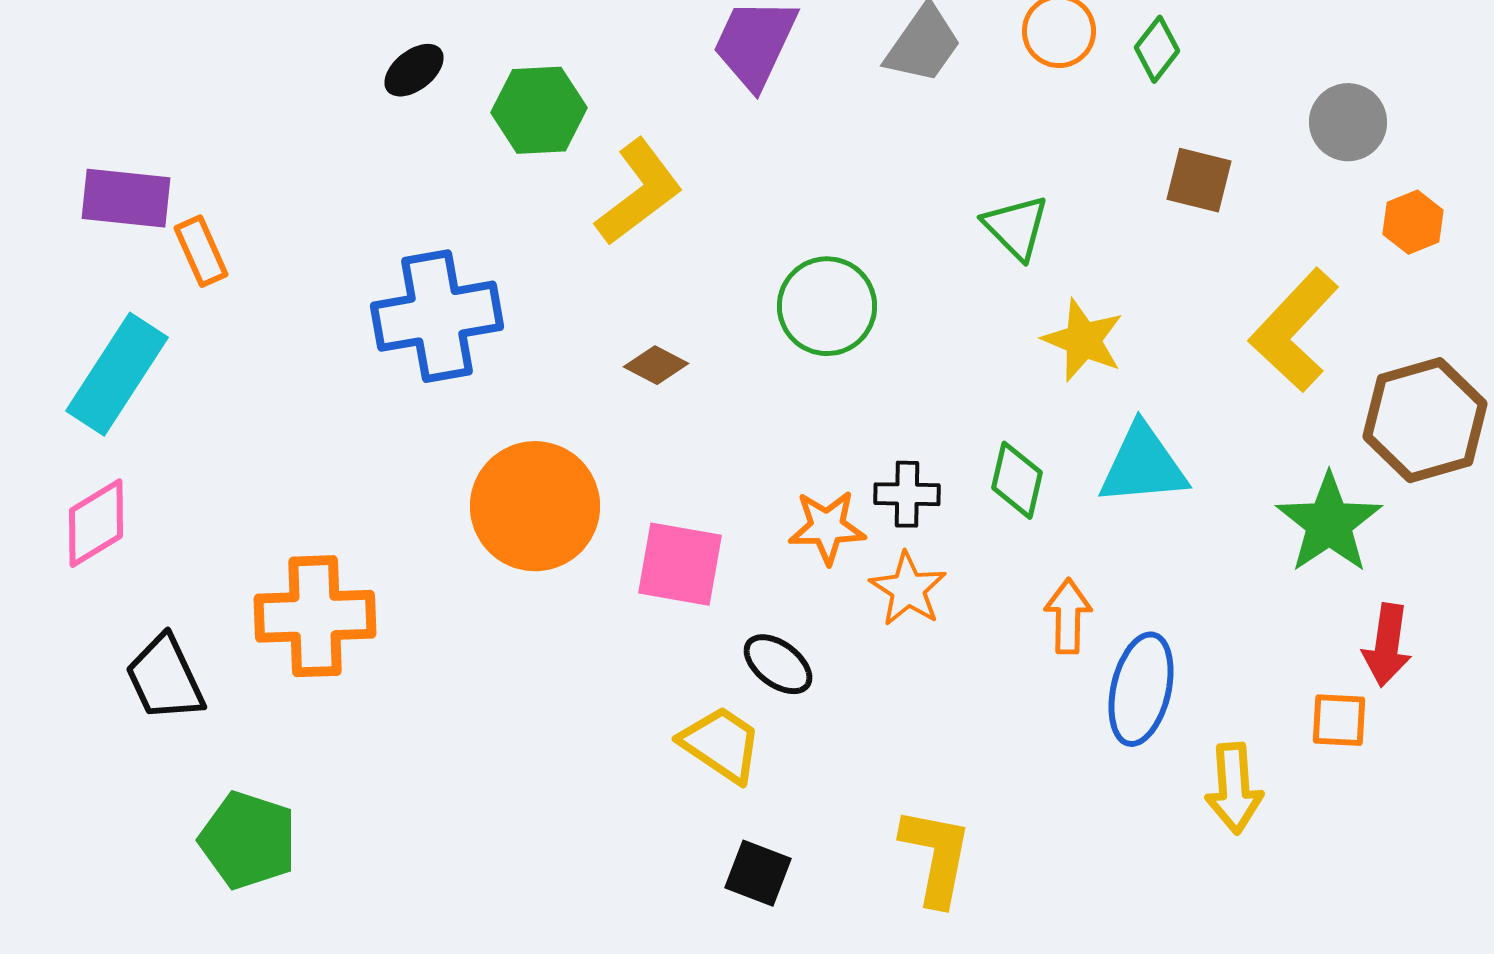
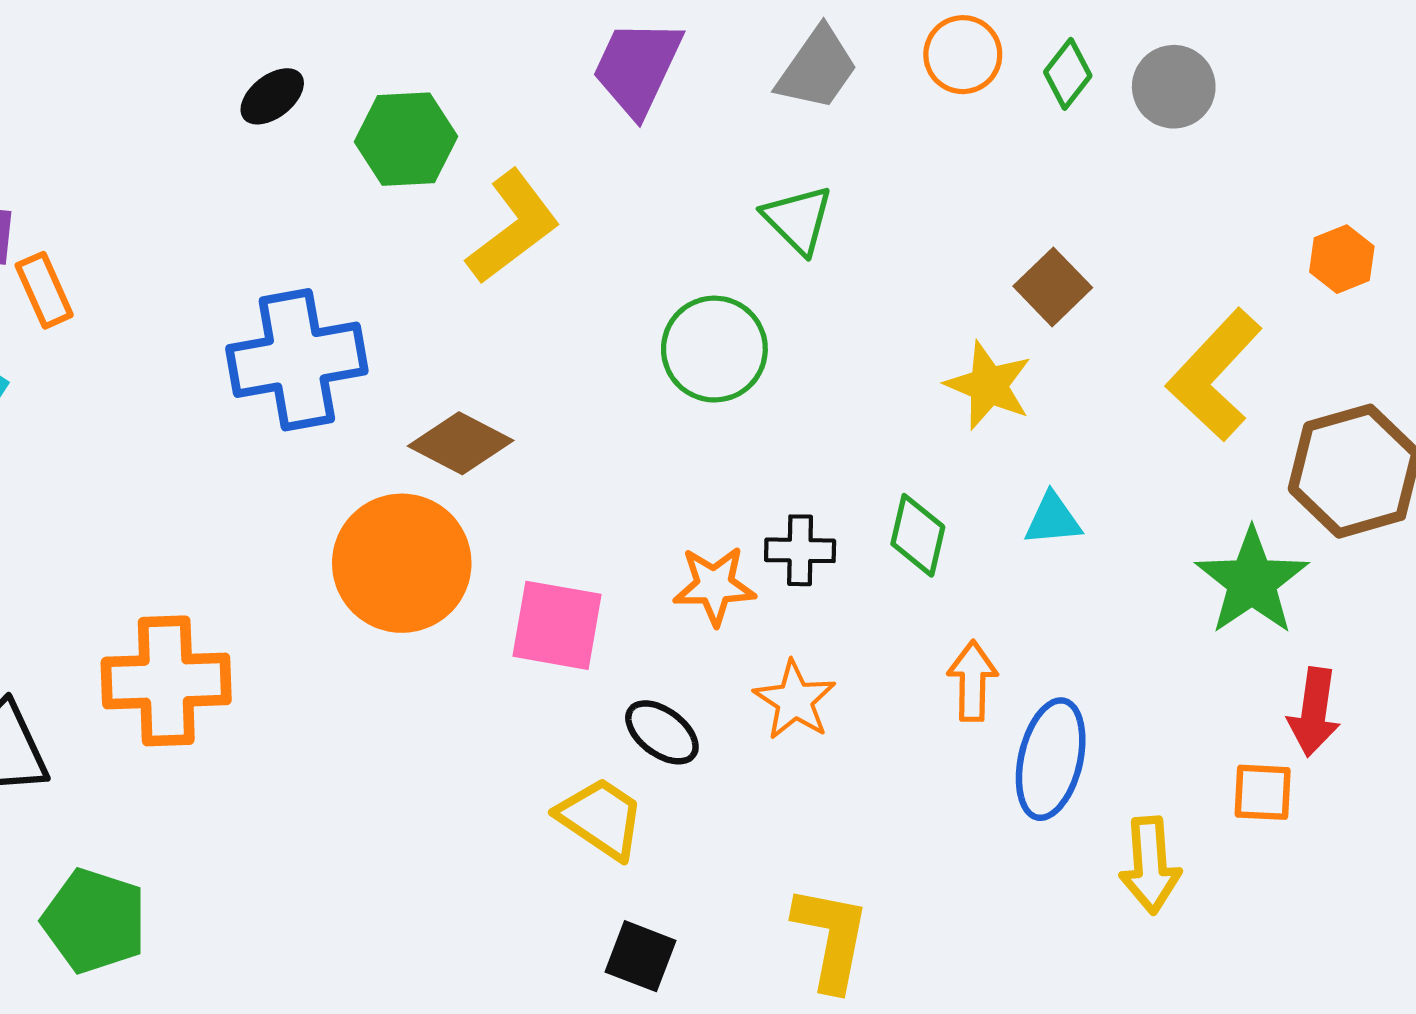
gray circle: (1348, 122) -> (1174, 87), moved
brown square: (1199, 180) -> (1053, 287), moved, turned 32
green triangle: (1016, 227) -> (798, 219), moved
brown diamond: (656, 365) -> (461, 443), moved, size x1.5
cyan triangle: (1143, 465) -> (1053, 519), size x0.6
orange star: (908, 589) -> (795, 700), moved

